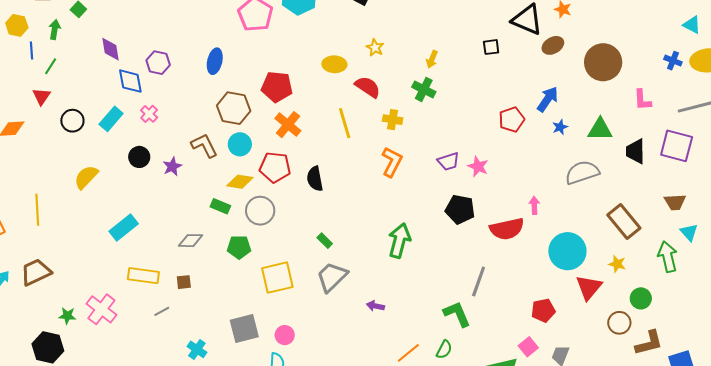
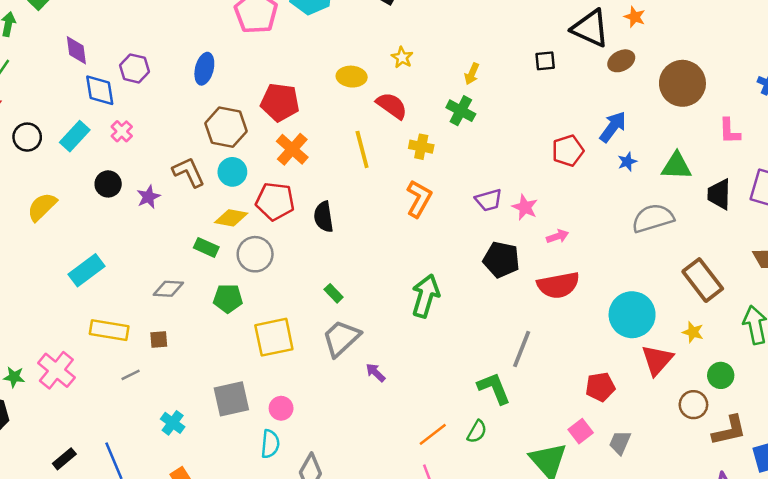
pink arrow: (534, 205) -> (558, 236), moved, turned 72
purple arrow: (375, 306) -> (375, 373), moved, turned 30

